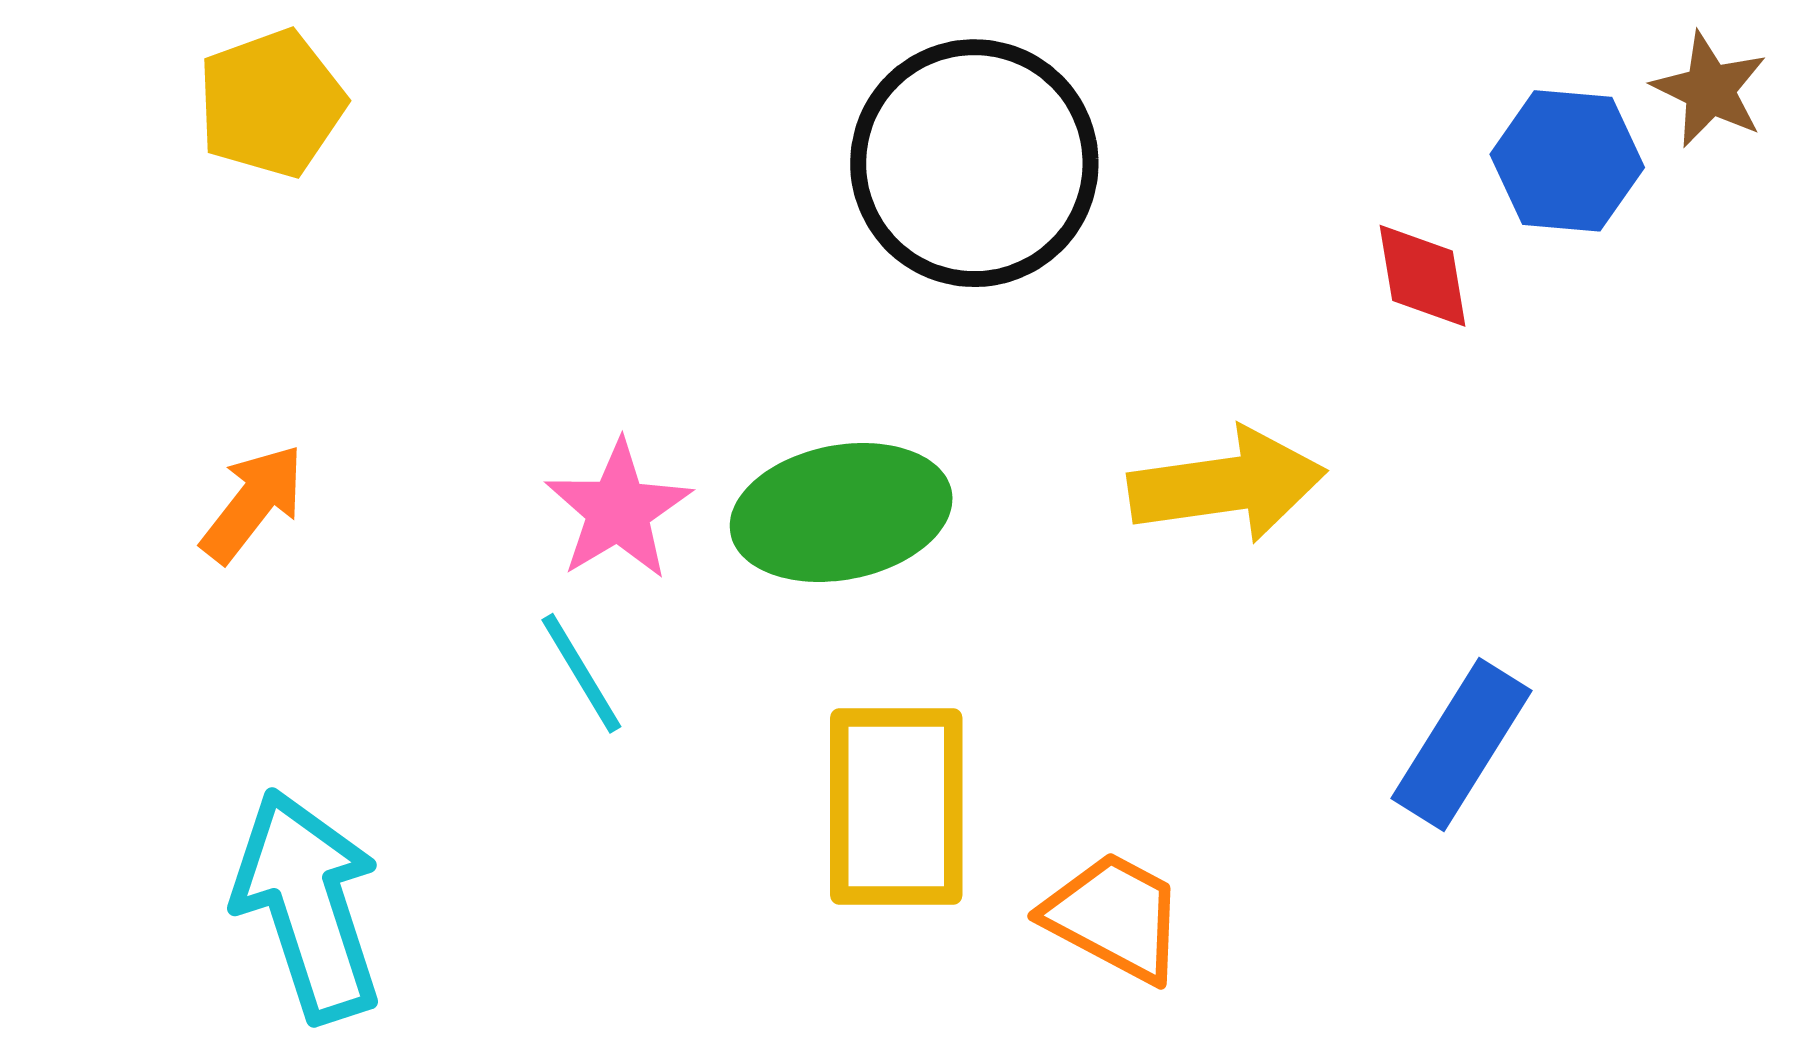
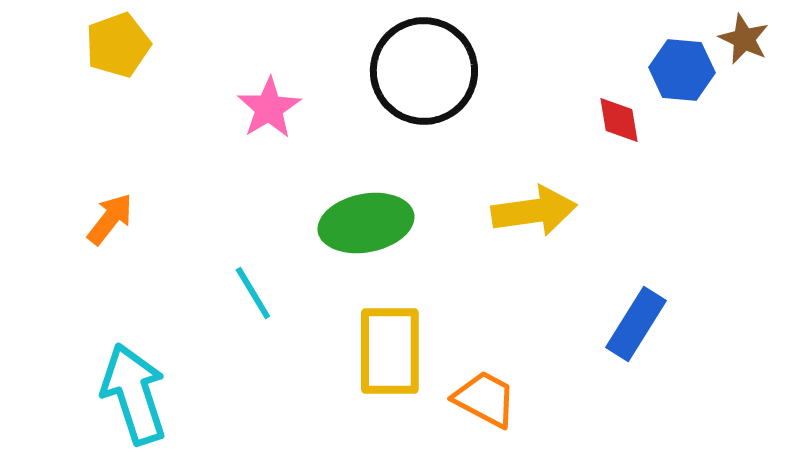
pink star: (618, 510) -> (269, 108), moved

